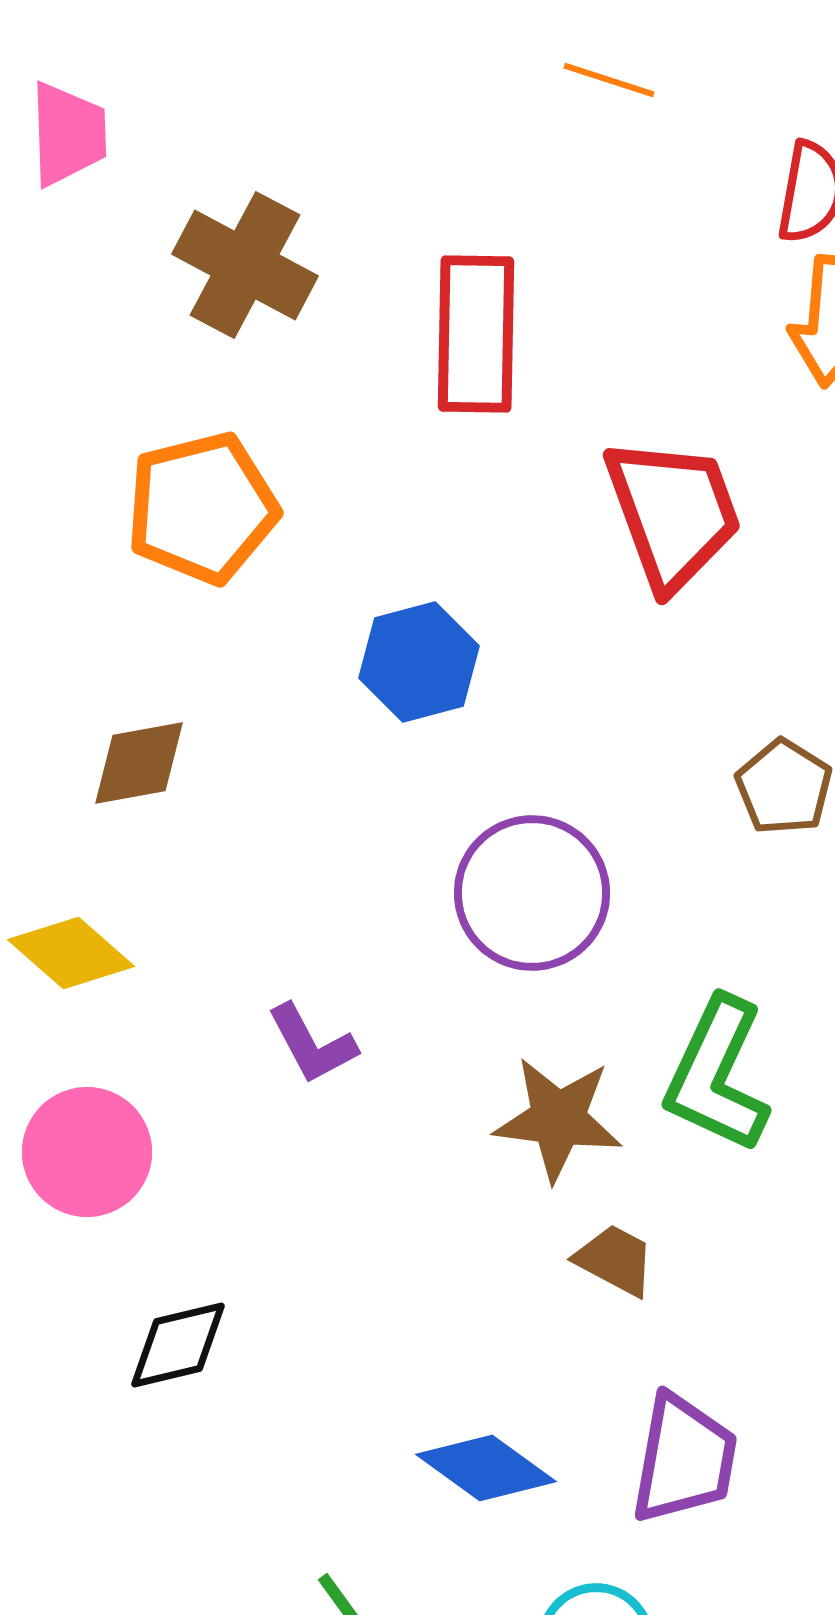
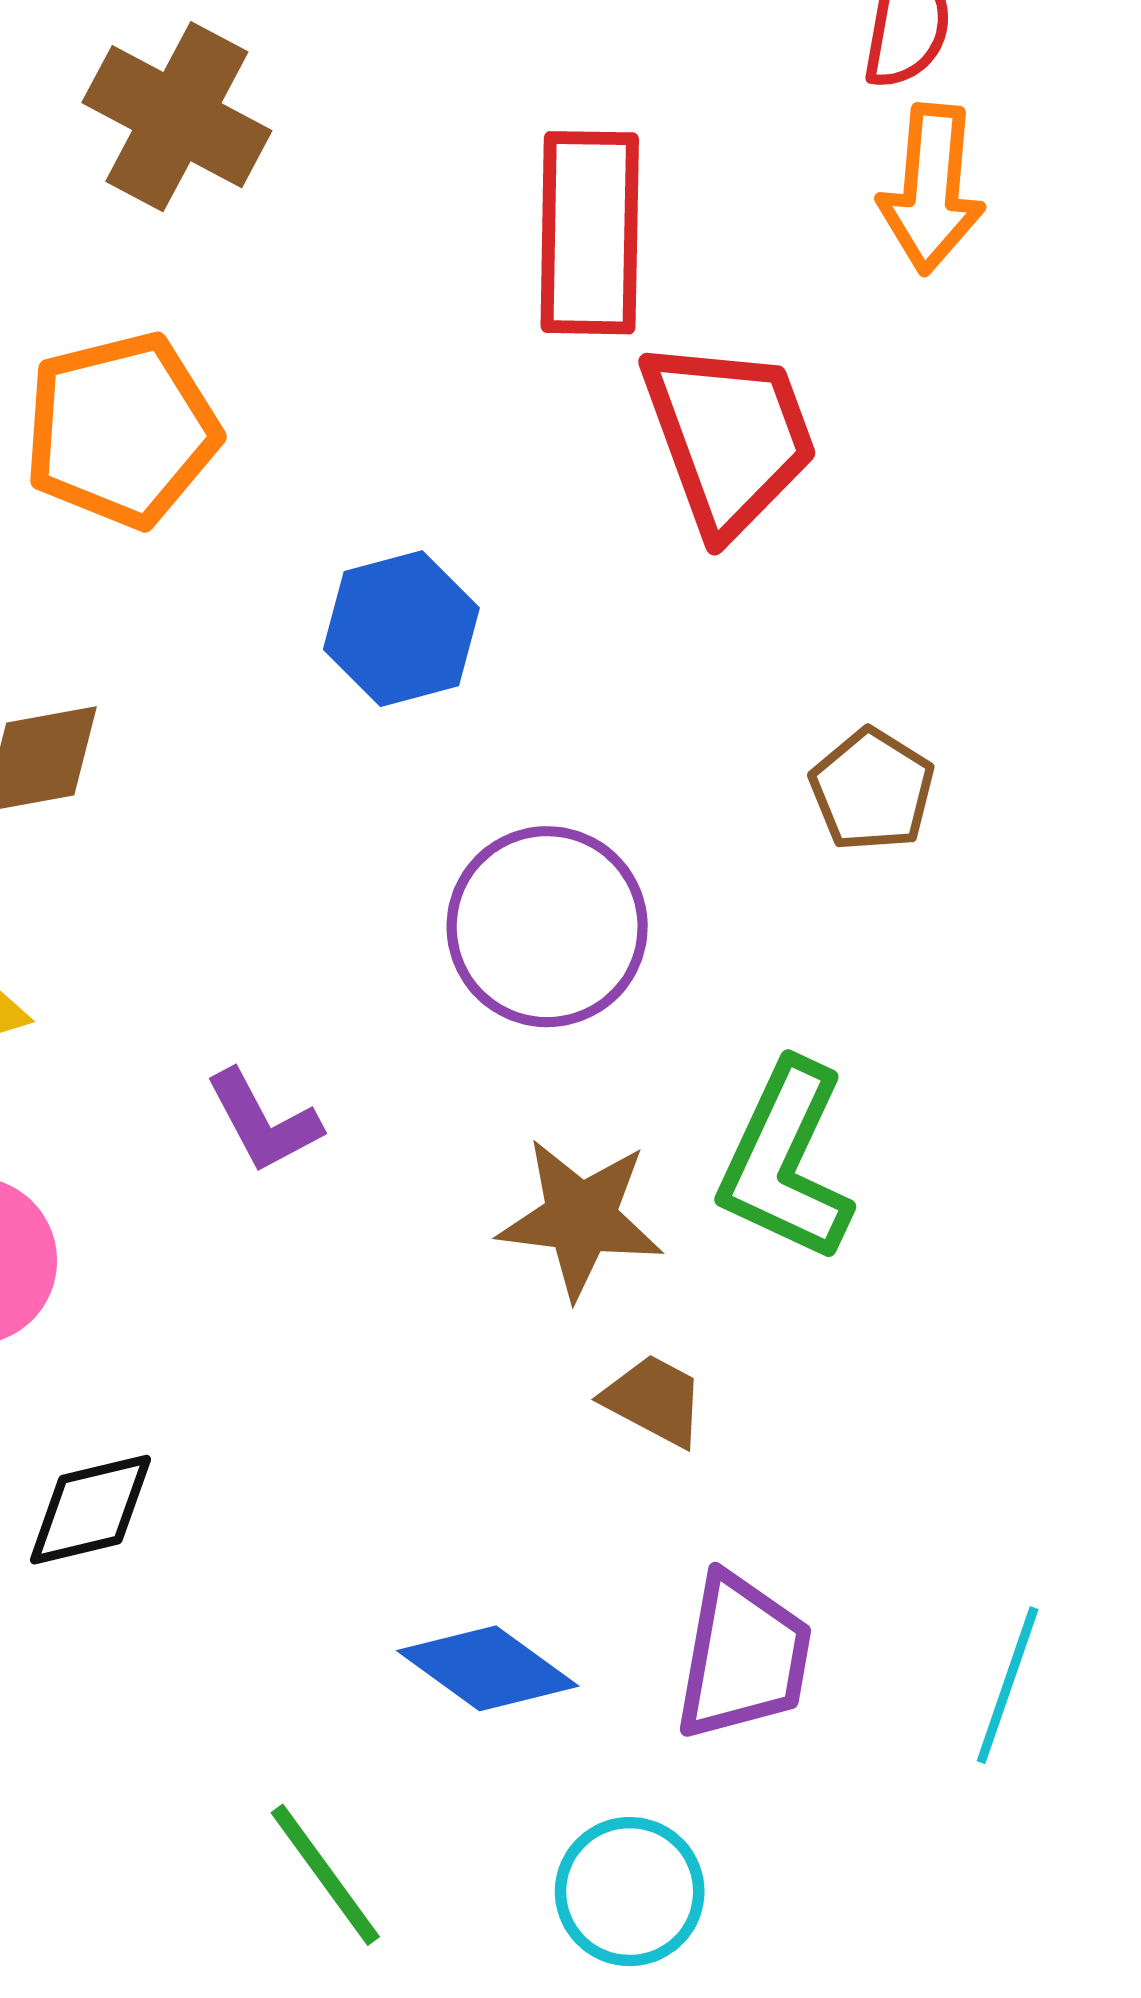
red rectangle: (476, 334) -> (590, 233), moved

